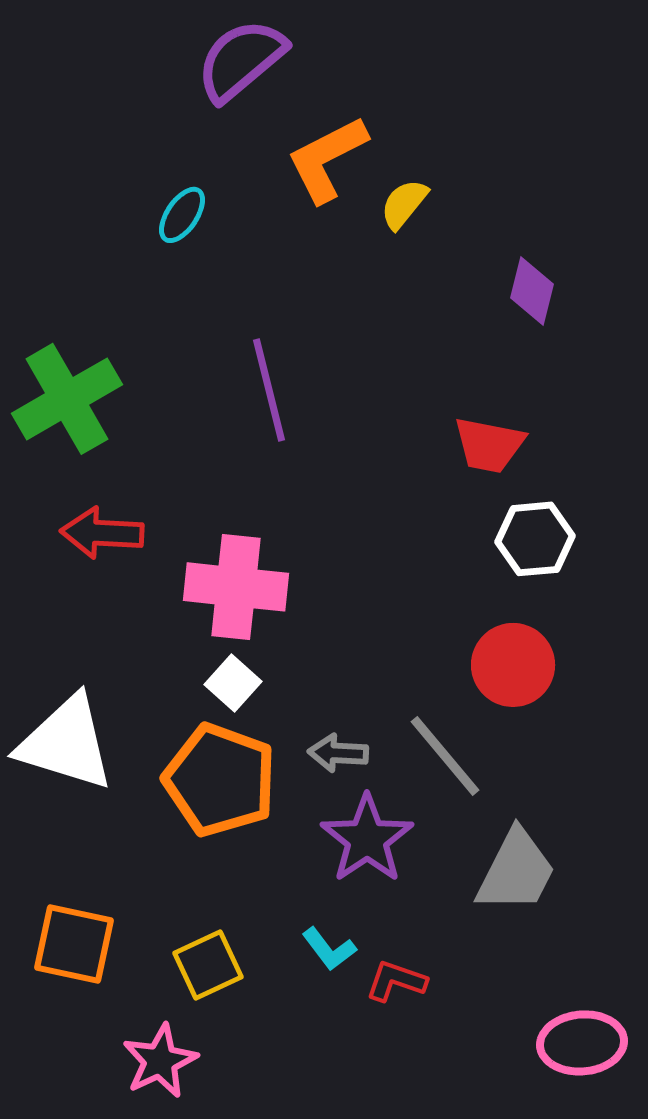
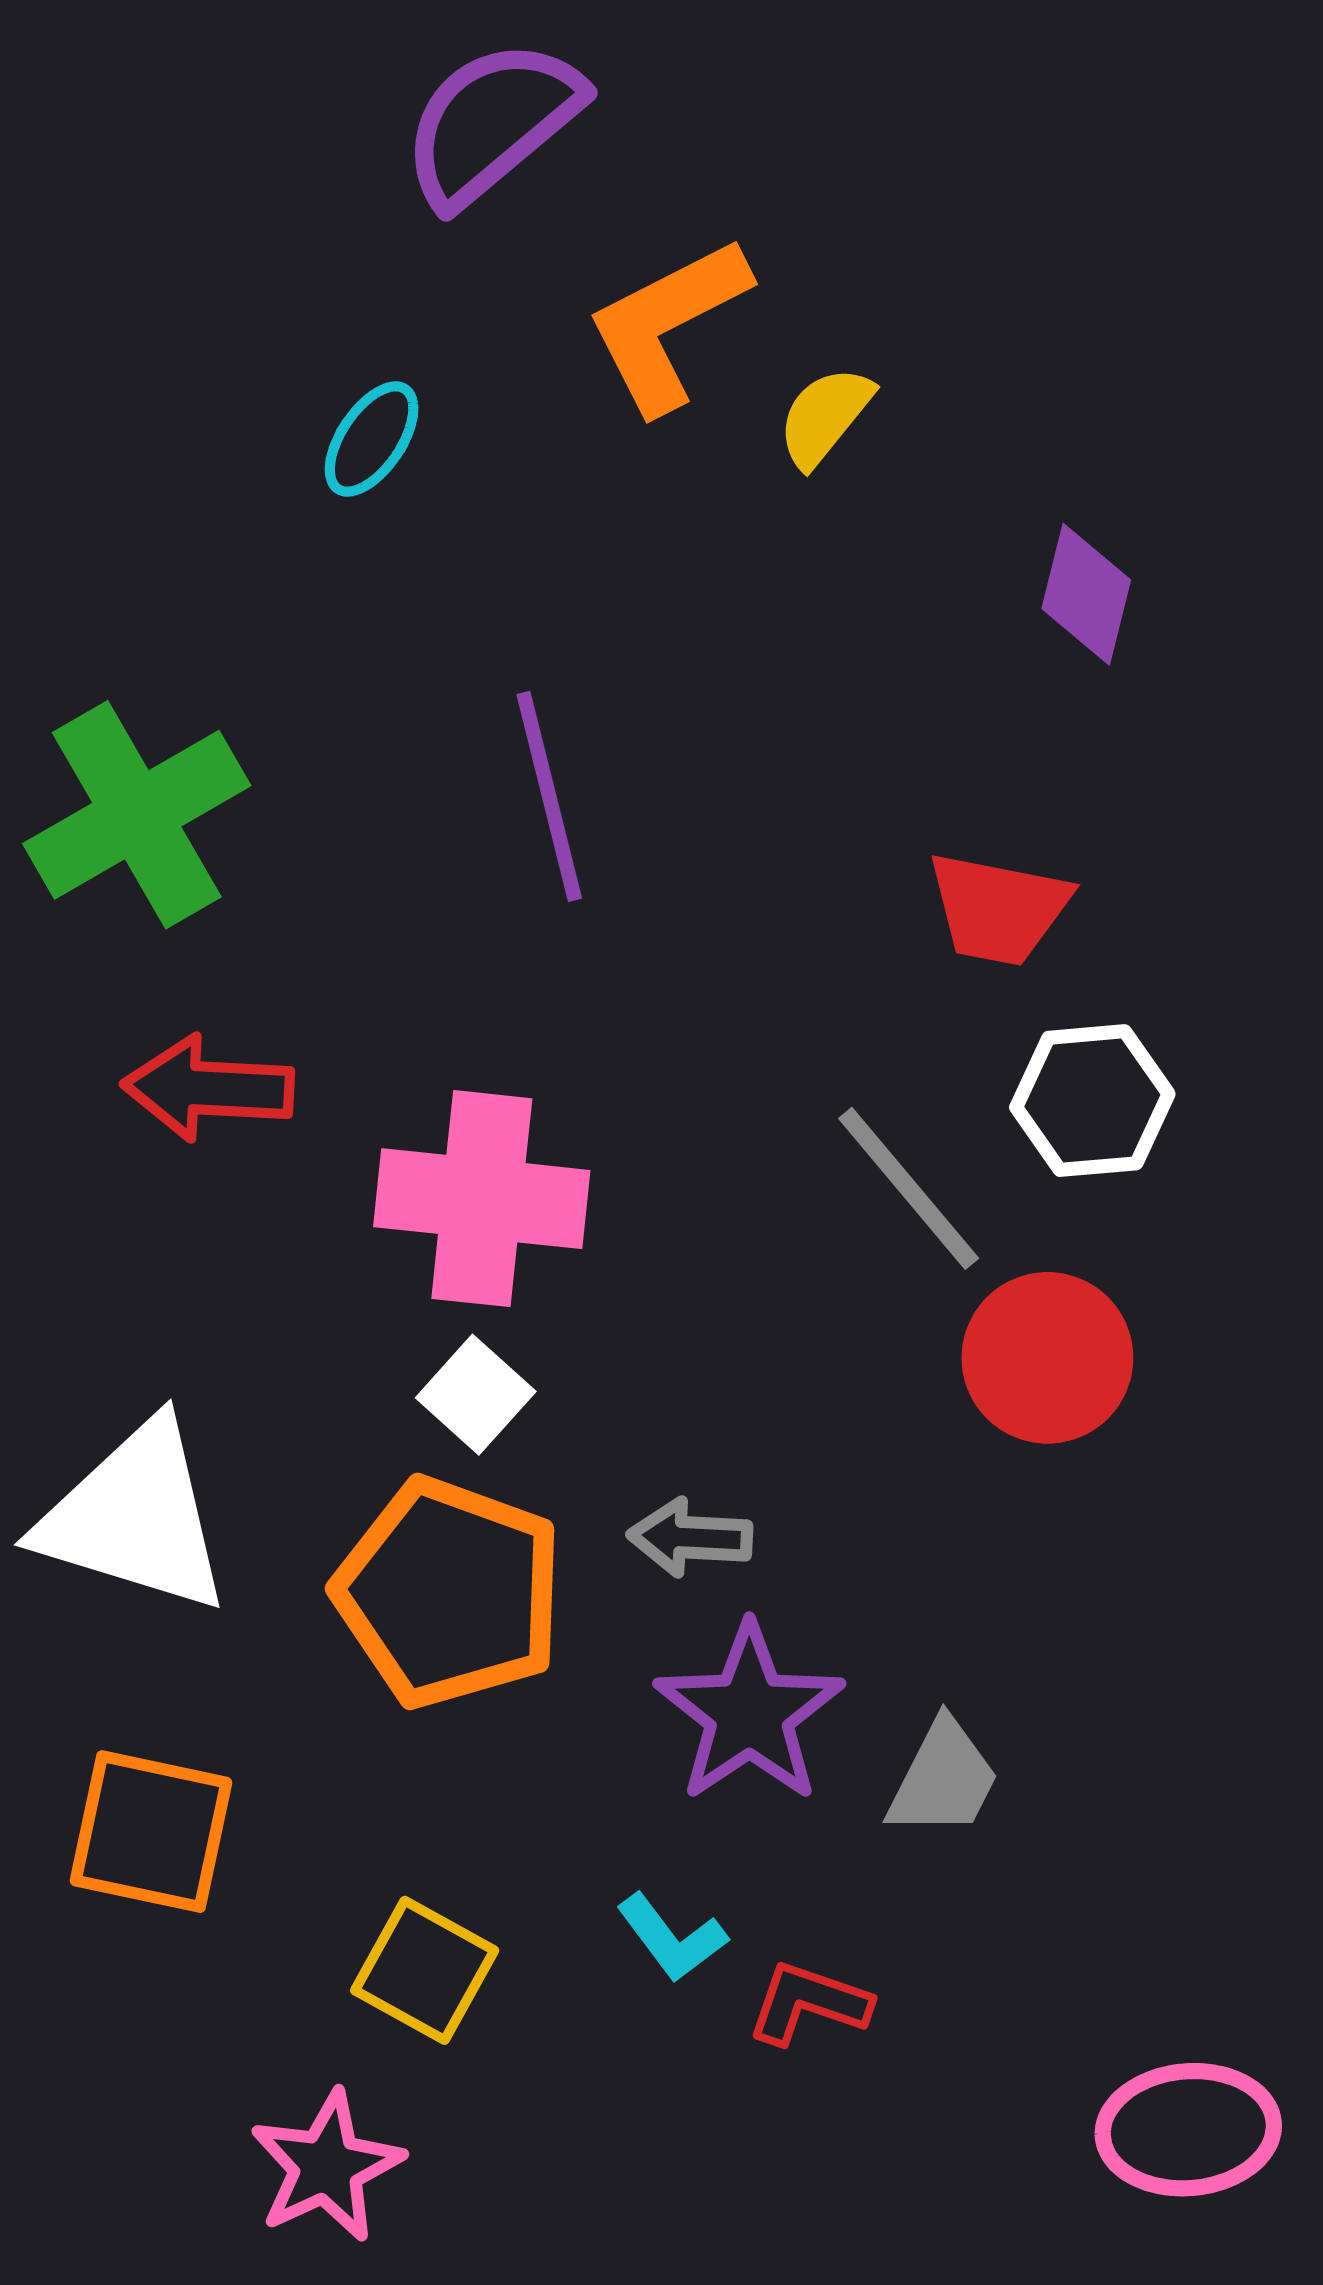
gray line: (445, 756) -> (909, 1188), moved
gray trapezoid: (516, 871) -> (943, 1778), moved, size x0.7
orange square: (74, 944) -> (151, 1832), moved
yellow square: (208, 965) -> (425, 1970), turned -36

